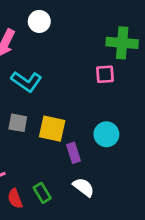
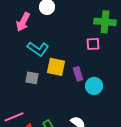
yellow square: (52, 129) -> (56, 67), moved
purple rectangle: (74, 153) -> (78, 74), moved

